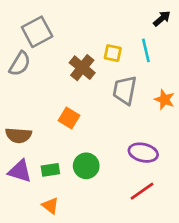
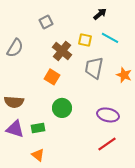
black arrow: (162, 19) -> (100, 14), moved
gray square: (37, 32) -> (46, 22), moved, size x0.6
cyan line: (146, 50) -> (110, 38), turned -48
orange square: (69, 118) -> (52, 77), moved
green circle: (86, 166) -> (62, 108), moved

